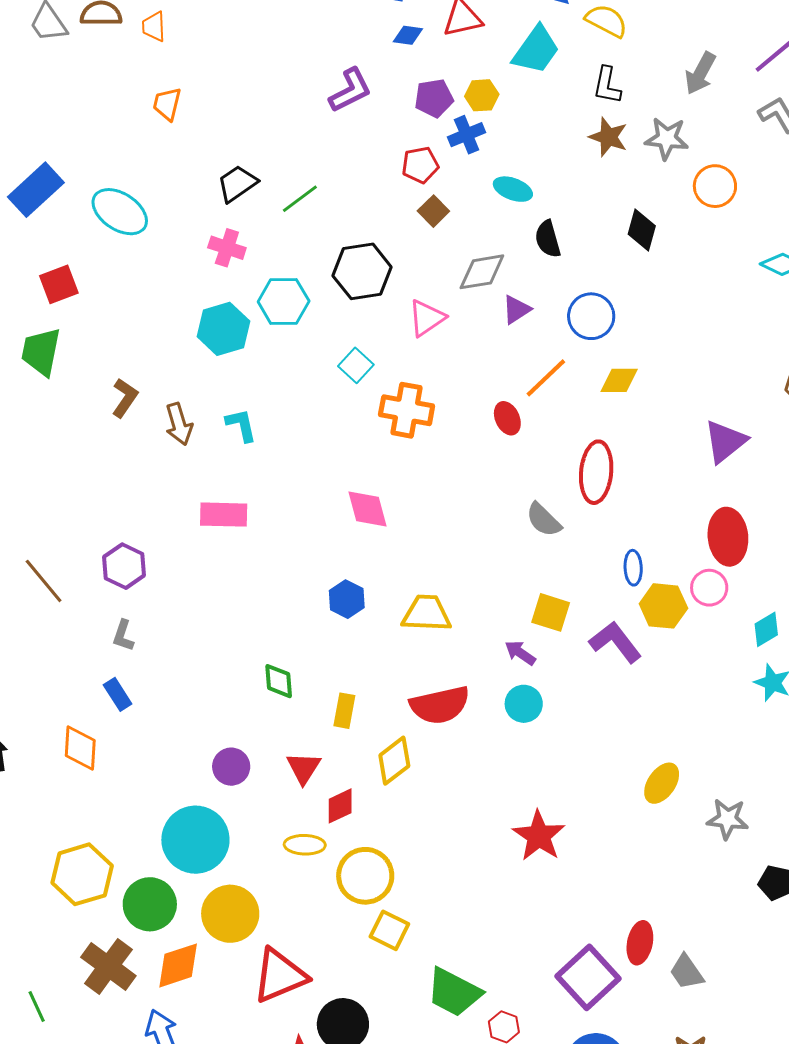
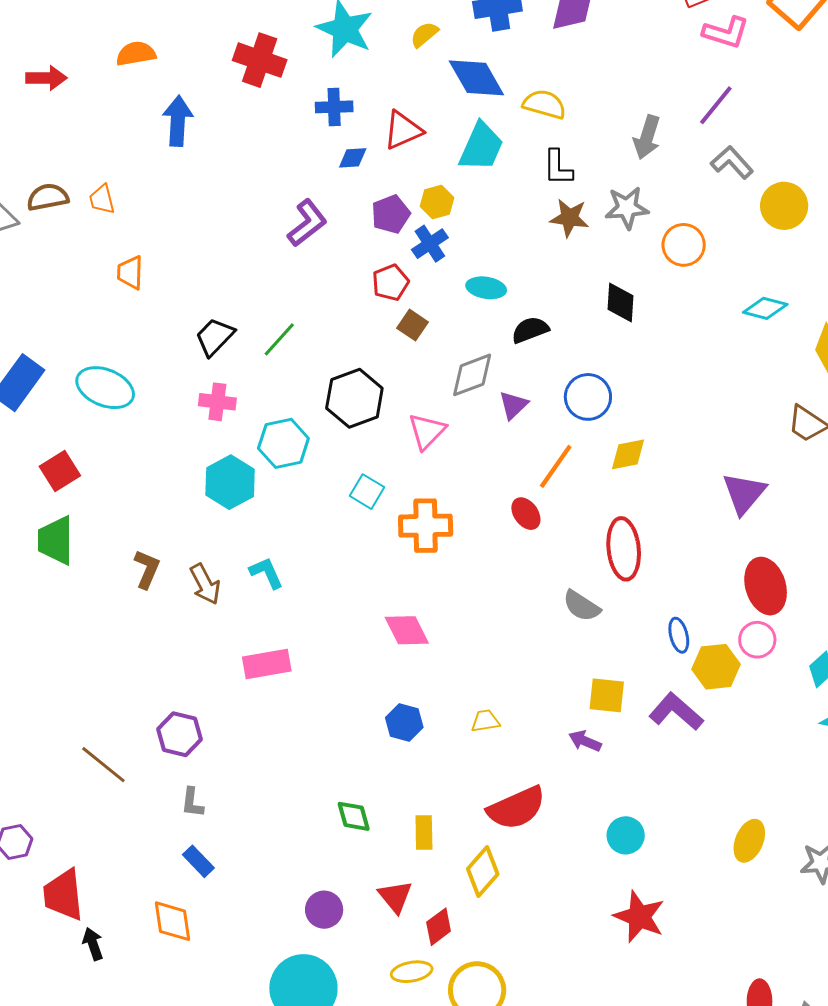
black semicircle: (548, 239) -> (530, 330), turned 96
yellow trapezoid: (427, 613) -> (485, 721), size x0.6
cyan circle: (524, 704) -> (626, 835), moved

